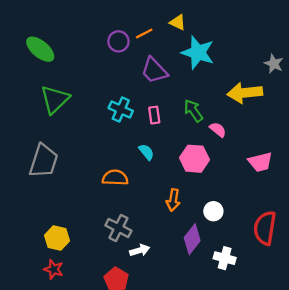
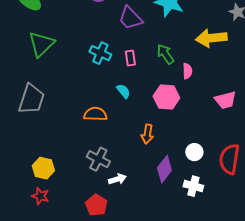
pink semicircle: (218, 130) -> (187, 71), turned 49
white circle: (213, 211) -> (194, 152), moved

